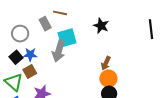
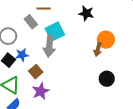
brown square: (30, 72) -> (36, 72), moved
orange circle: (108, 79) -> (106, 40), moved

